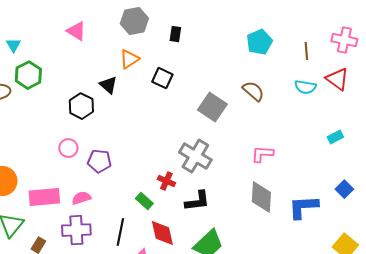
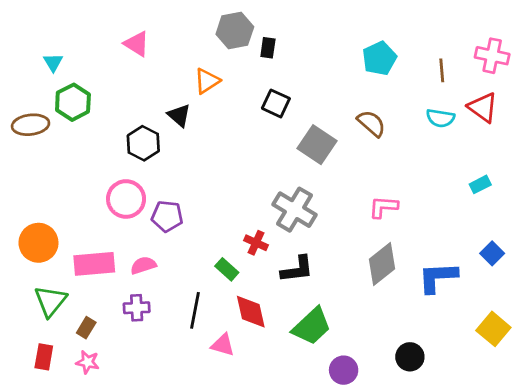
gray hexagon: (134, 21) -> (235, 31), moved
black square: (162, 78) -> (276, 103), moved
pink circle: (68, 148) -> (126, 199), size x1.5
gray diamond: (261, 197) -> (382, 264), turned 48
purple cross: (76, 230) -> (137, 308), size x0.7

